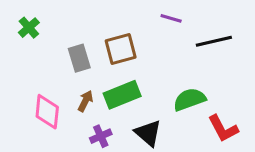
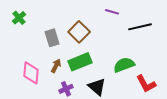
brown square: (121, 49) -> (79, 32), turned -30

